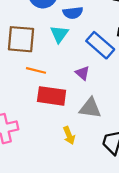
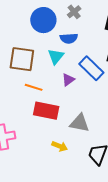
purple triangle: (82, 73) -> (68, 80), moved, turned 40
yellow arrow: (69, 135) -> (60, 146), turned -49

